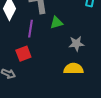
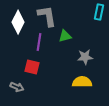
red square: (23, 54) -> (32, 67), turned 35

